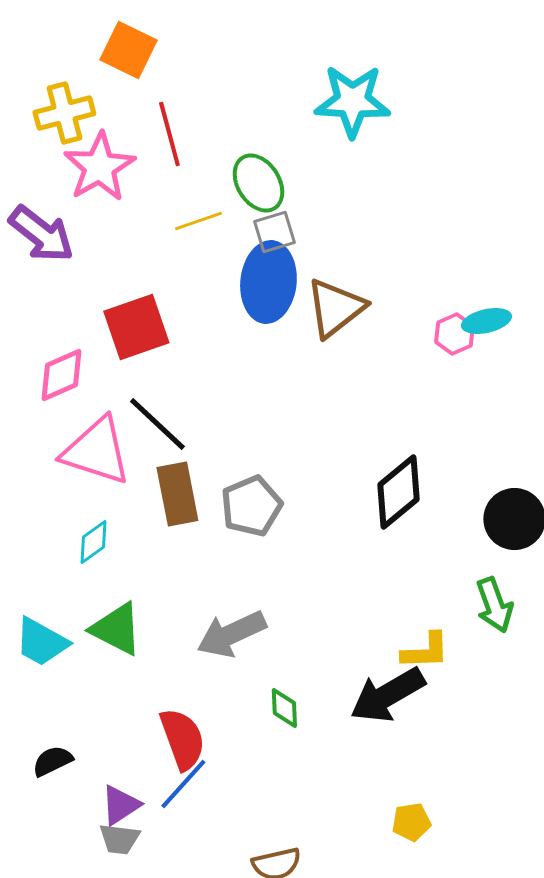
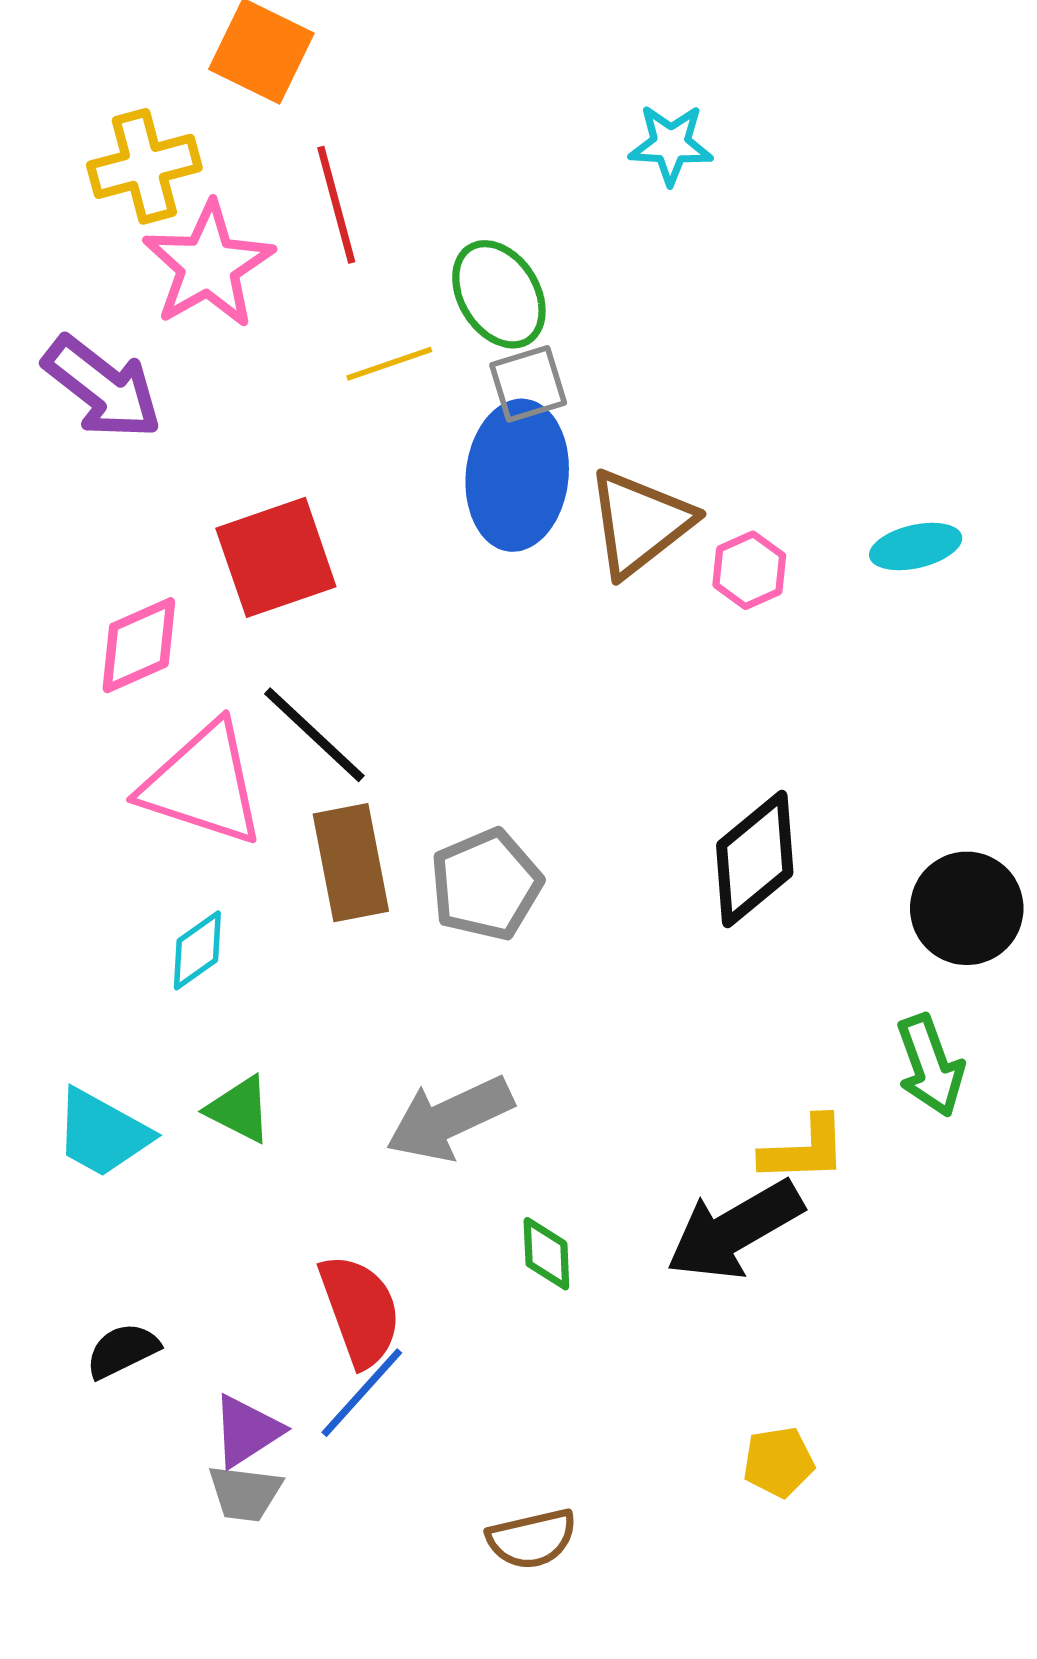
cyan star: (352, 101) -> (671, 144), size x0.6
pink hexagon: (454, 334) -> (749, 570), moved
green triangle: (116, 629) -> (239, 1109), size x0.7

